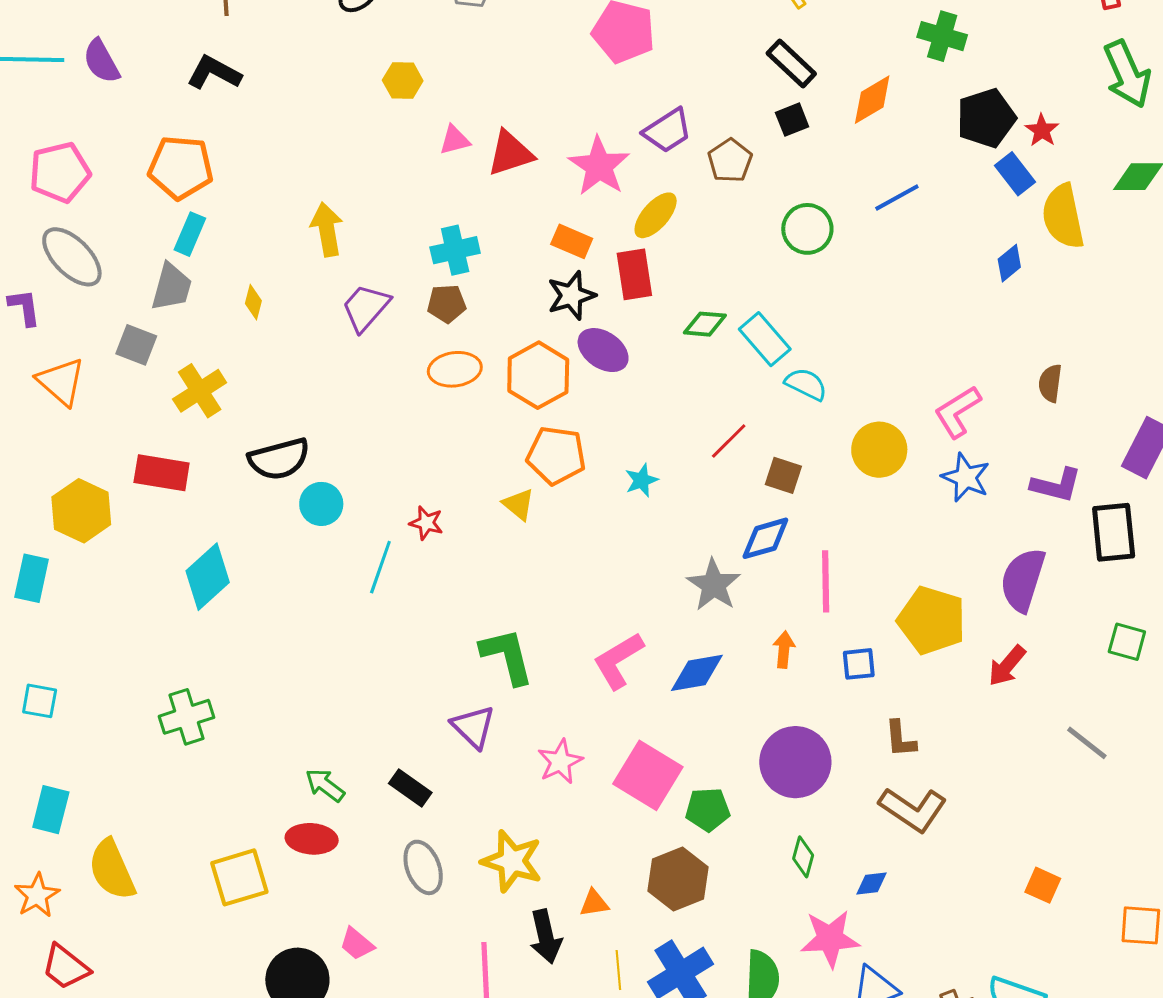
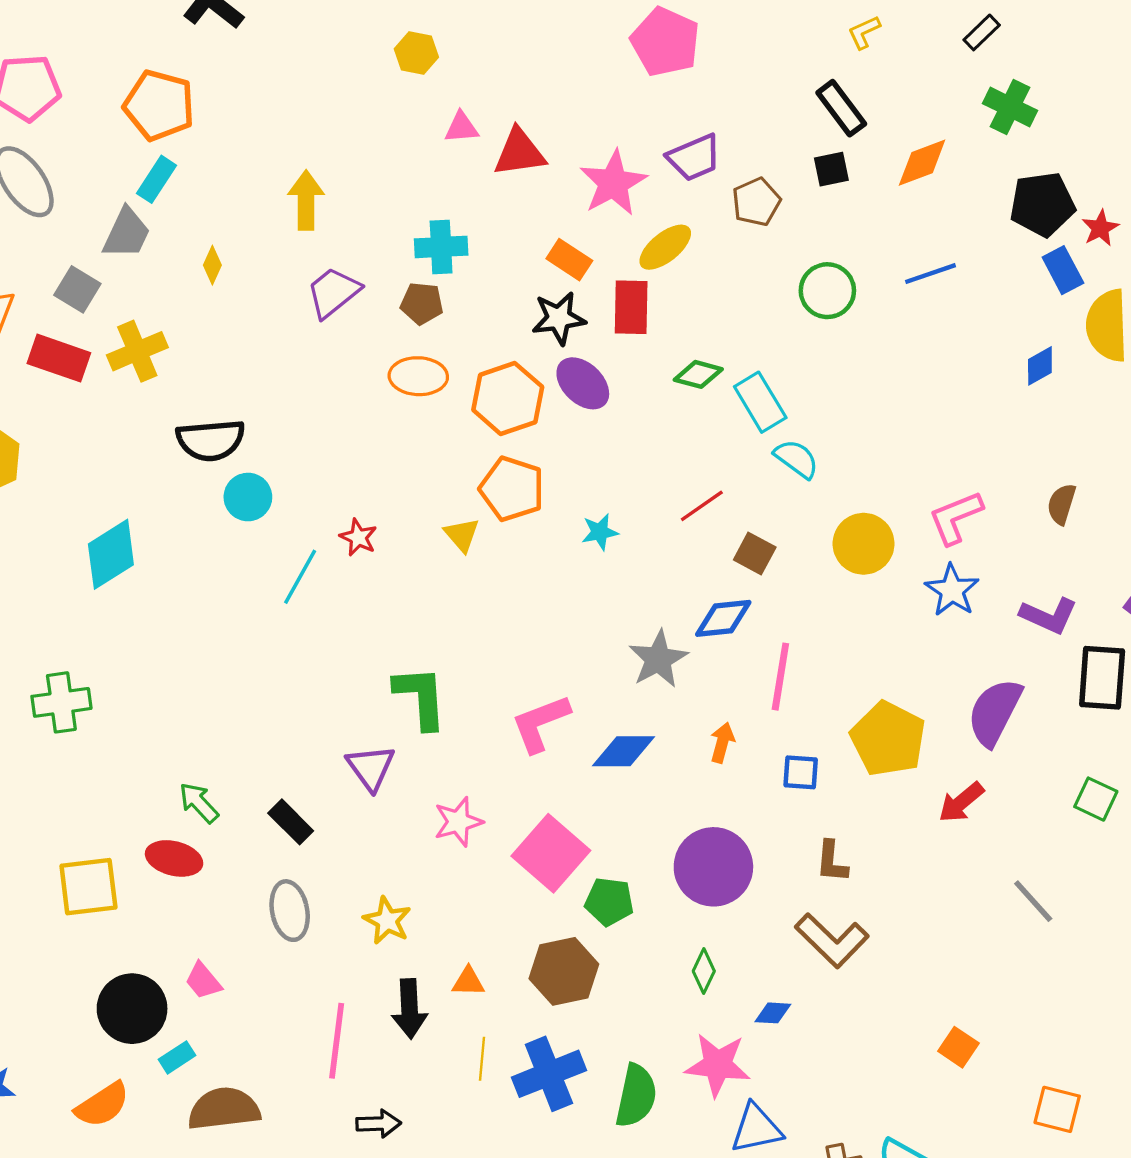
red rectangle: (162, 473) -> (59, 358), moved
yellow star: (512, 861) -> (387, 921), size x0.7

